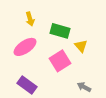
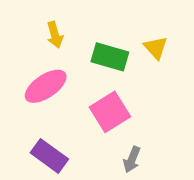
yellow triangle: (81, 46) -> (156, 48), moved
gray arrow: (84, 87) -> (132, 160), moved, turned -96

